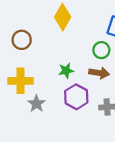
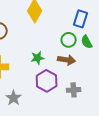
gray star: (36, 104) -> (14, 98), moved

